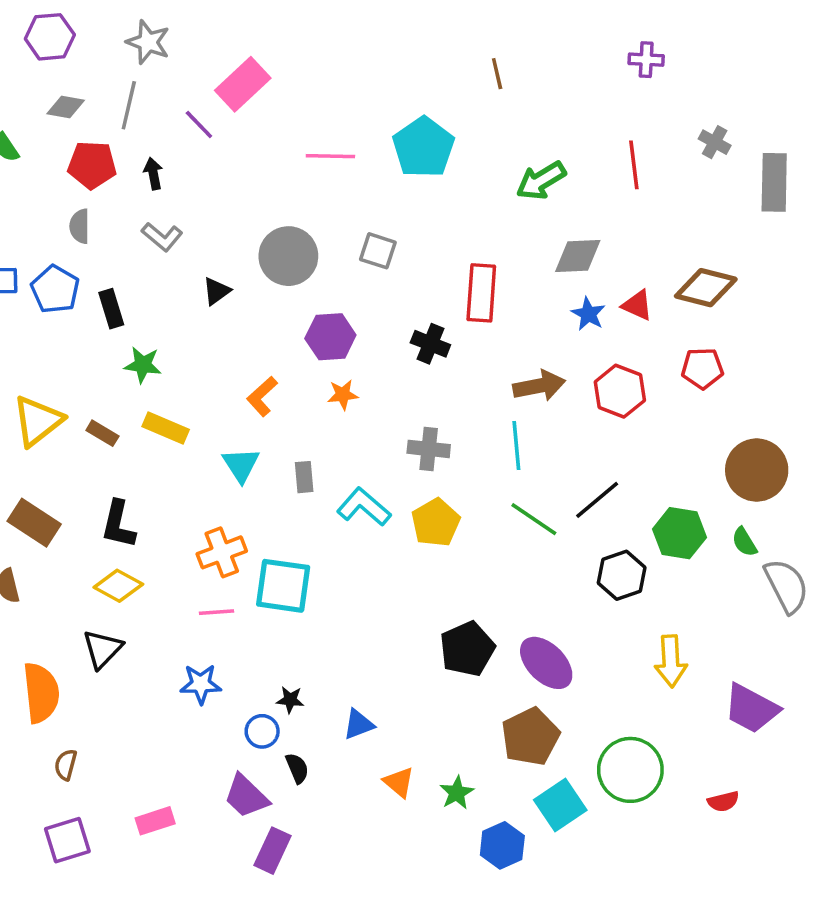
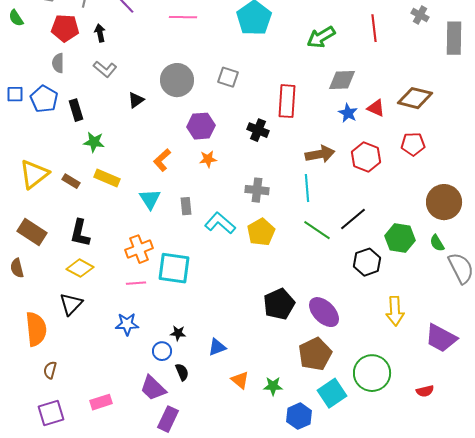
pink line: (330, 156) -> (183, 17), moved
green star: (457, 793) -> (273, 386), turned 30

